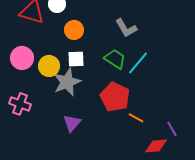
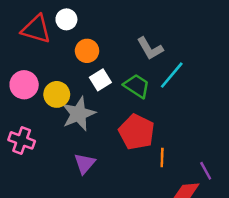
white square: (76, 59) -> (100, 80), moved, turned -30
cyan line: (138, 63) -> (172, 75), moved
orange line: (136, 118) -> (162, 157), turned 63

